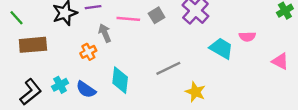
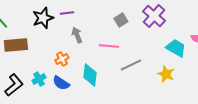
pink line: (128, 19) -> (109, 46), moved
orange cross: (88, 52) -> (62, 59), moved
yellow star: (195, 92) -> (166, 74), moved

